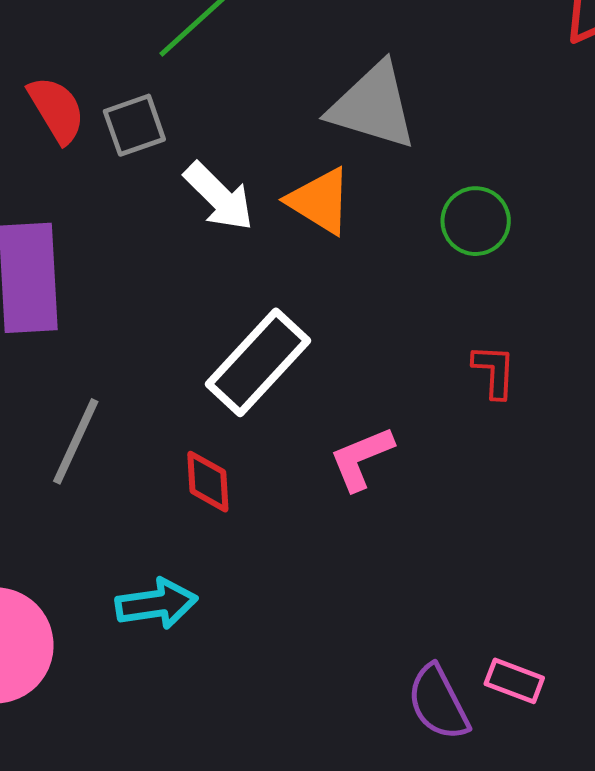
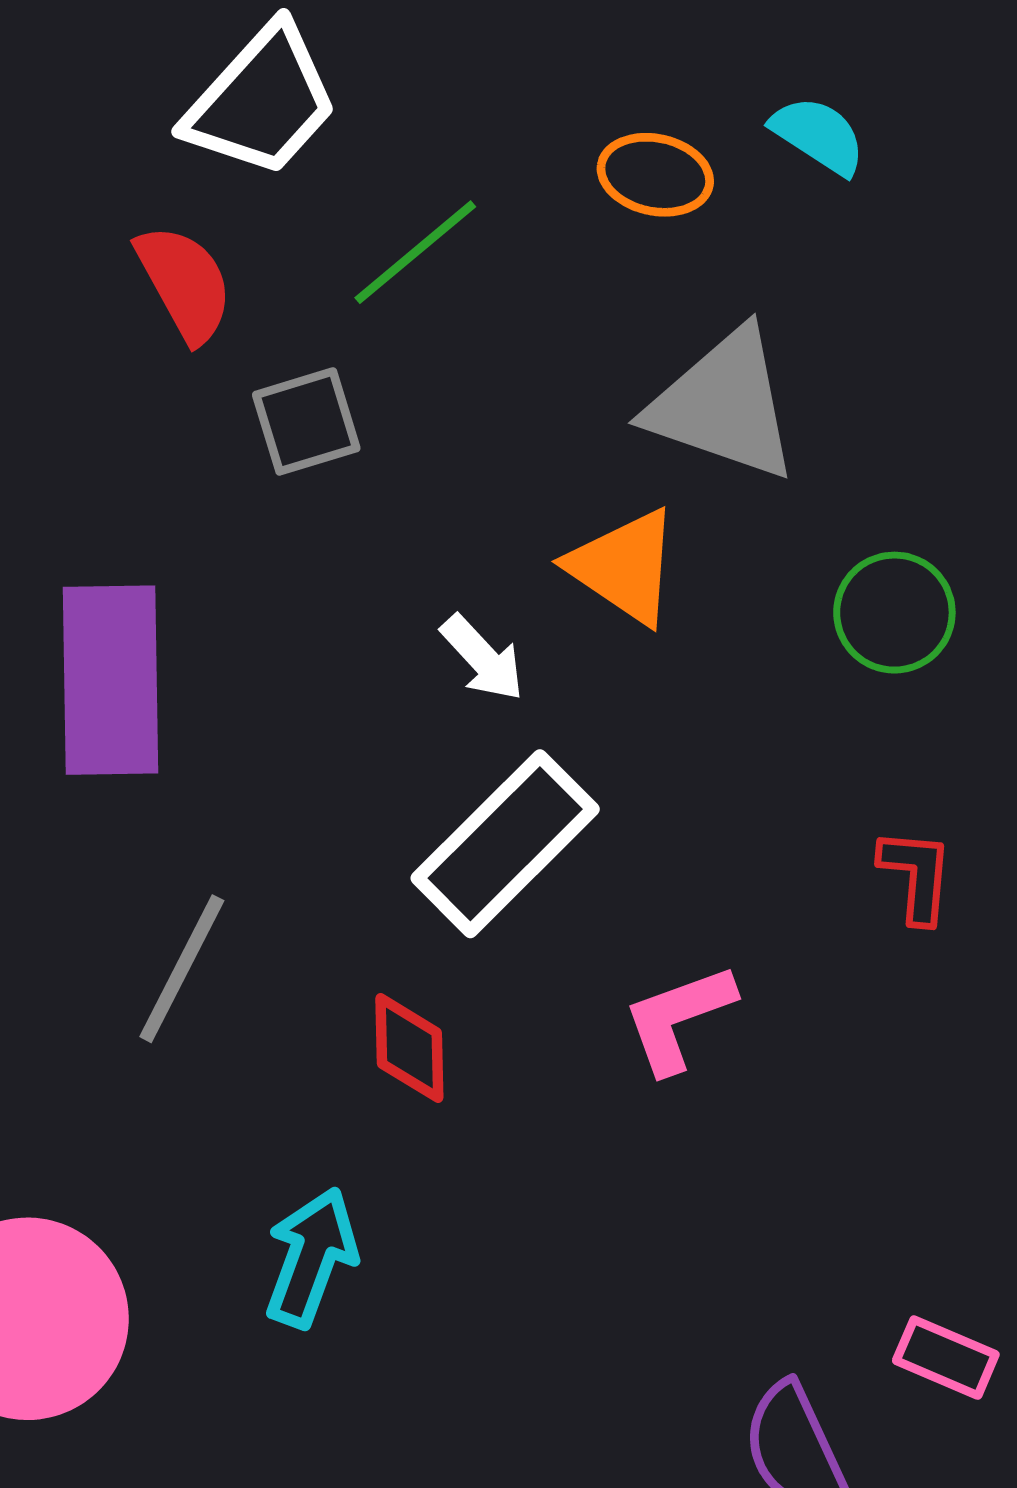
red semicircle: (57, 110) -> (185, 283), moved
white arrow: (219, 197) -> (483, 658), moved, size x0.7
cyan arrow: (157, 604) -> (311, 1257), turned -64
pink rectangle: (514, 681) -> (946, 1358), moved

